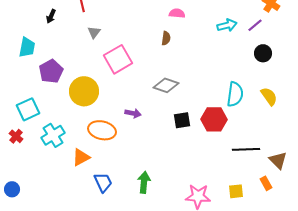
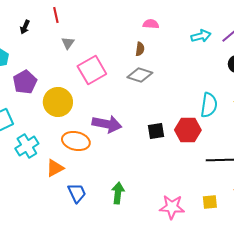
gray diamond: (166, 85) -> (140, 75), moved
purple arrow: (133, 113) -> (107, 124), size x1.8

